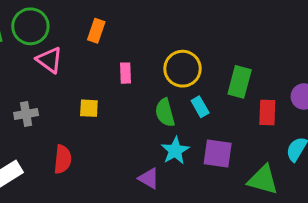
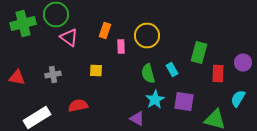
orange rectangle: (96, 31) -> (105, 30), moved
yellow circle: (183, 69) -> (147, 36), moved
red semicircle: (63, 159) -> (78, 106), turned -108

